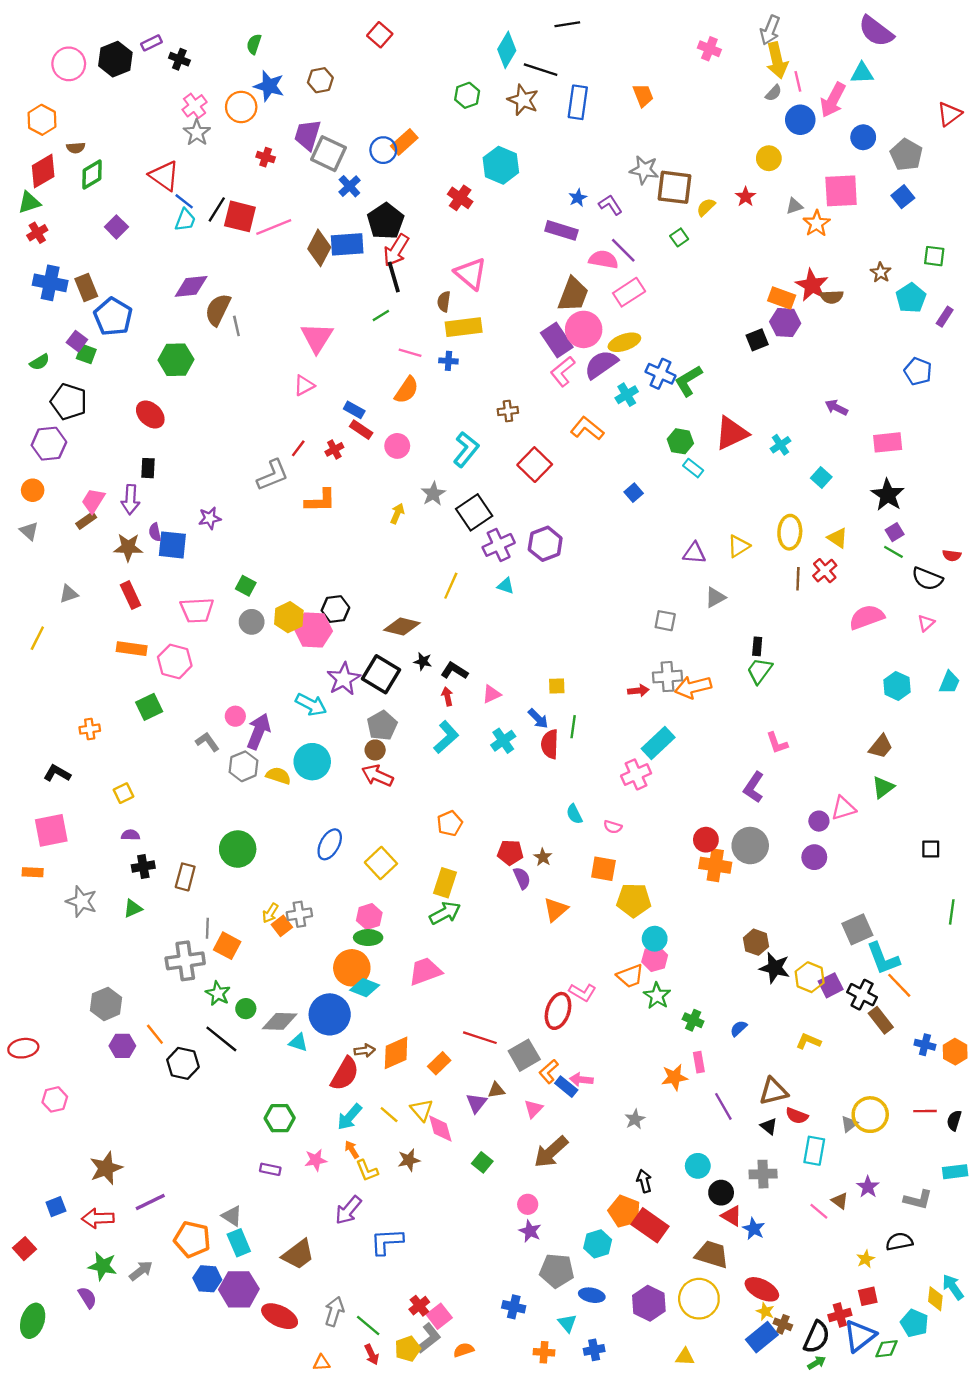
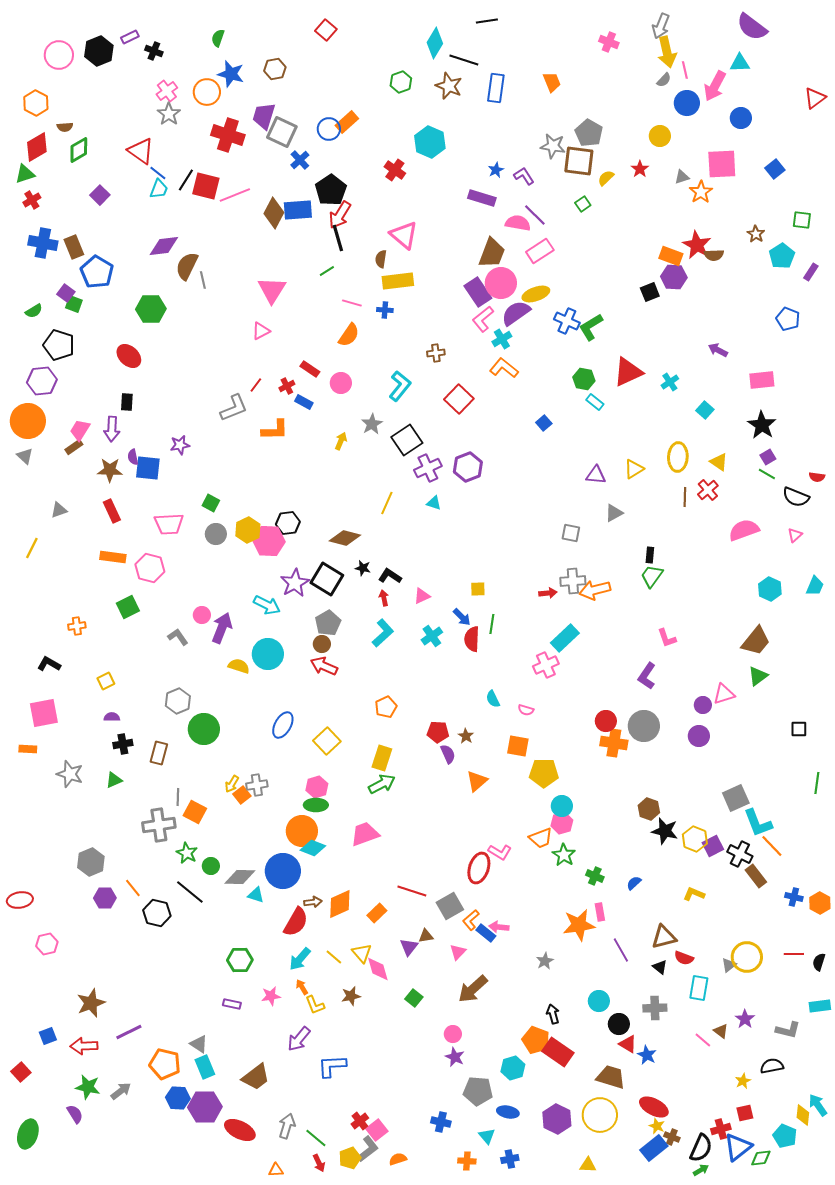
gray pentagon: (906, 155) -> (589, 133), moved
red cross: (266, 157) -> (228, 135), size x2.0
cyan cross: (627, 395) -> (502, 339), moved
blue rectangle: (354, 410) -> (304, 402), moved
orange circle: (33, 490) -> (28, 421), size x1.8
brown trapezoid: (881, 746) -> (756, 641), size x1.4
gray hexagon: (243, 766) -> (178, 701), moved
orange star: (674, 1077) -> (579, 925), size x1.4

